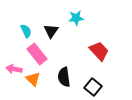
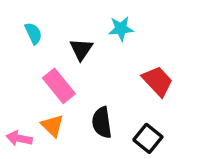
cyan semicircle: (26, 31) -> (33, 33), moved
pink arrow: (14, 69) -> (19, 138), moved

